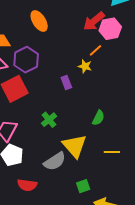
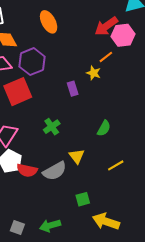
yellow triangle: (75, 146) -> (77, 156), size x0.6
yellow line: (112, 152) -> (116, 165), turned -35
red semicircle: (27, 185) -> (27, 170), moved

